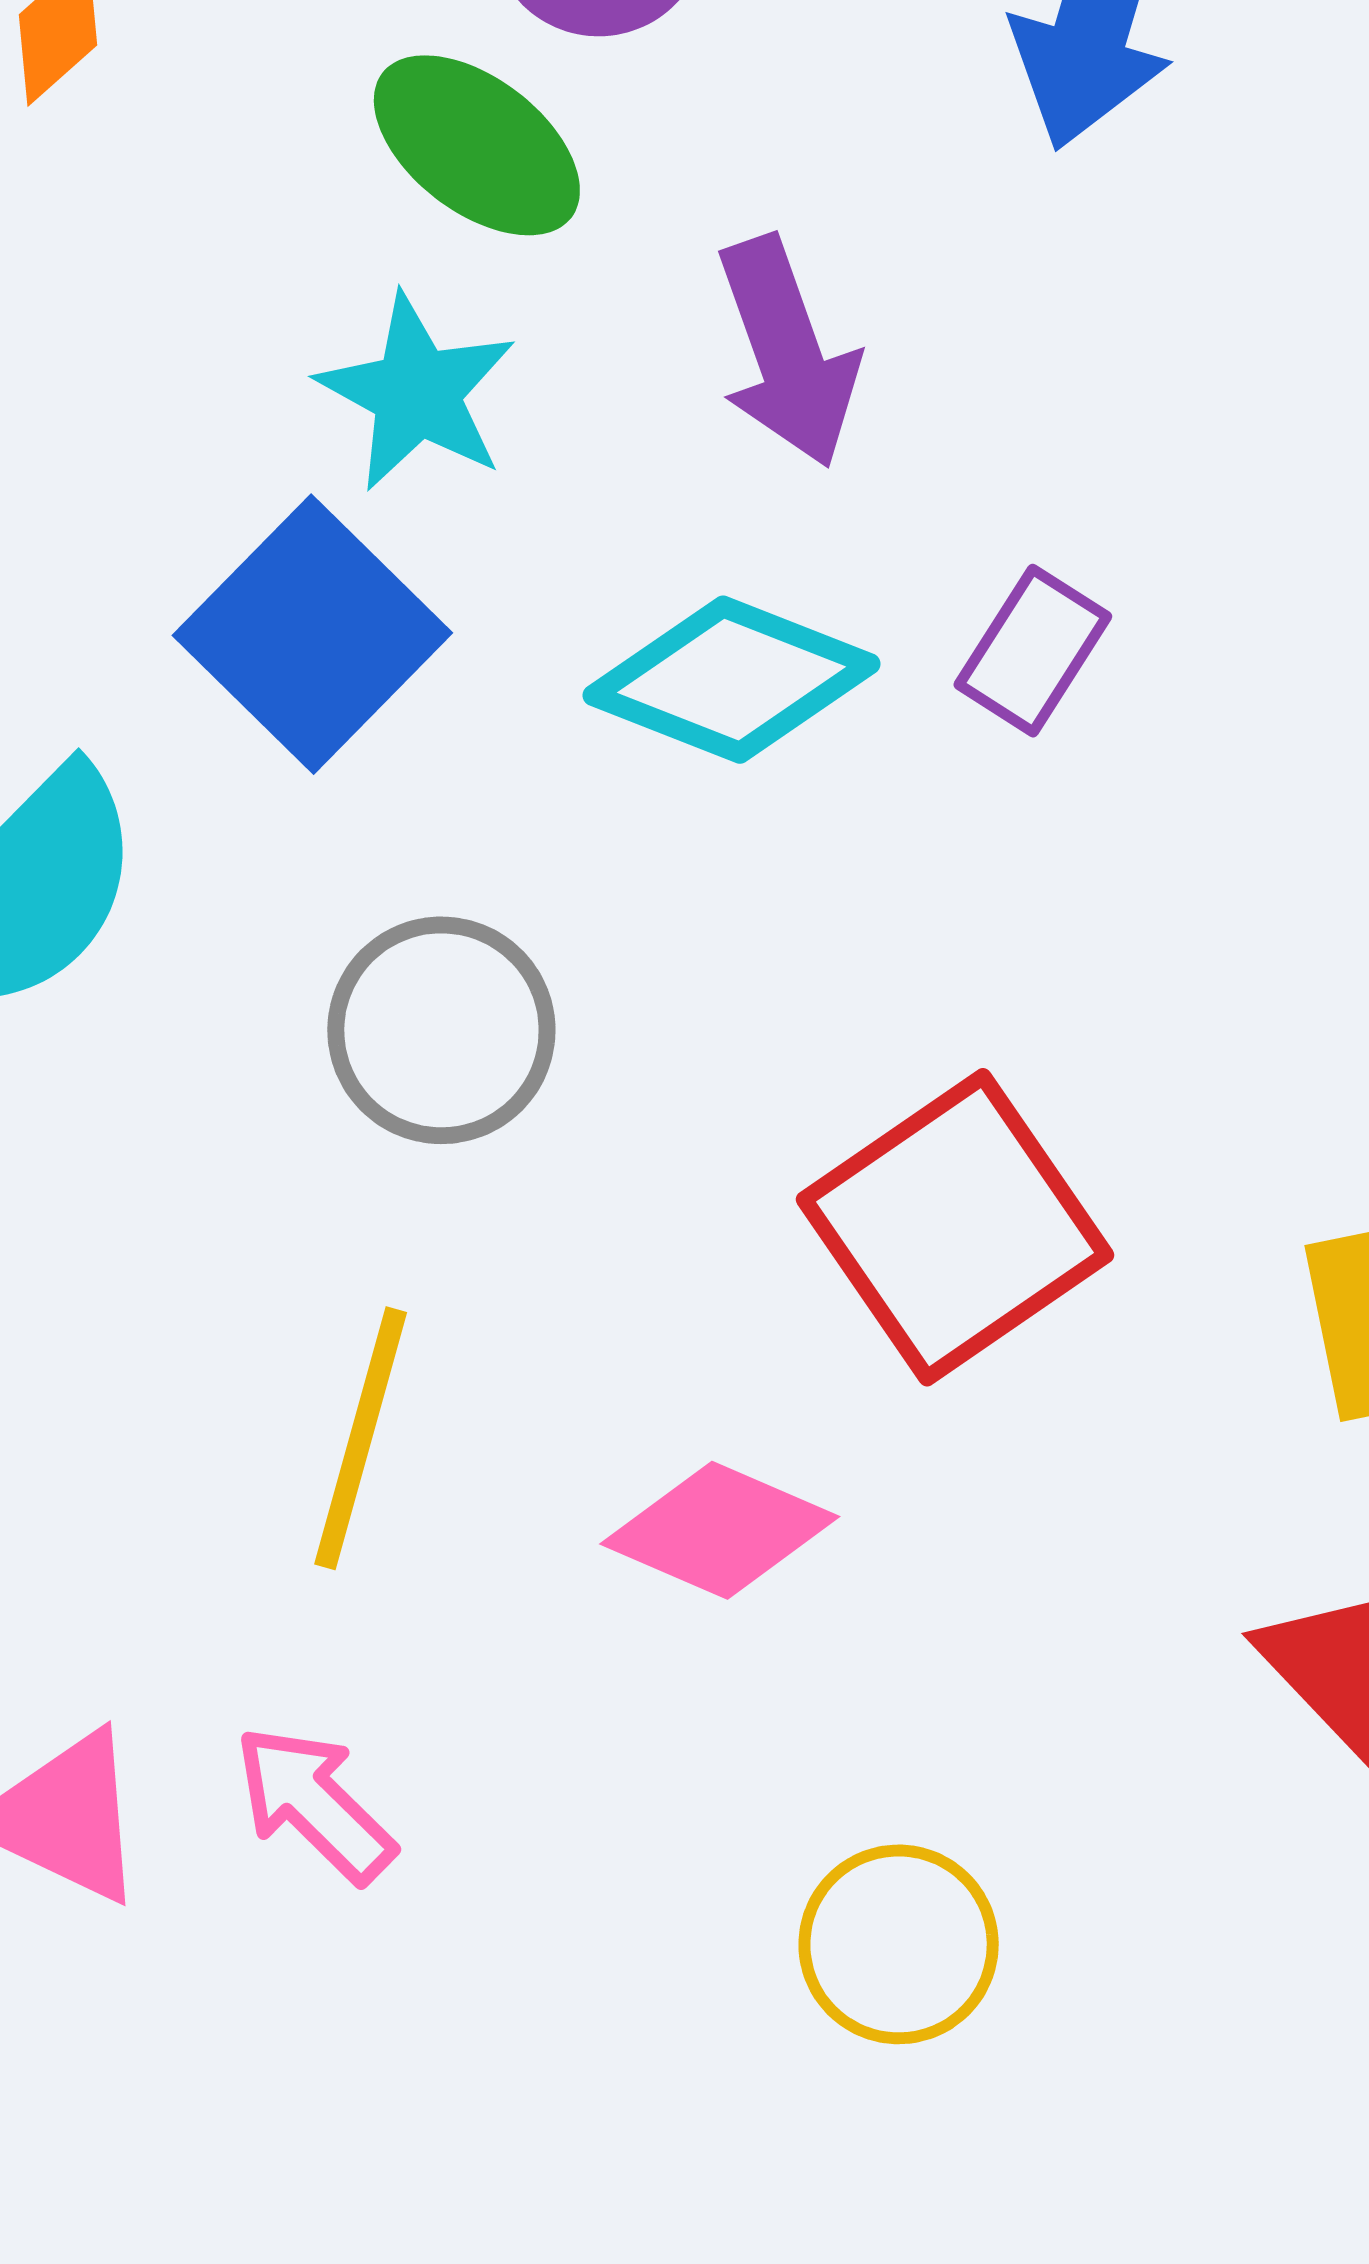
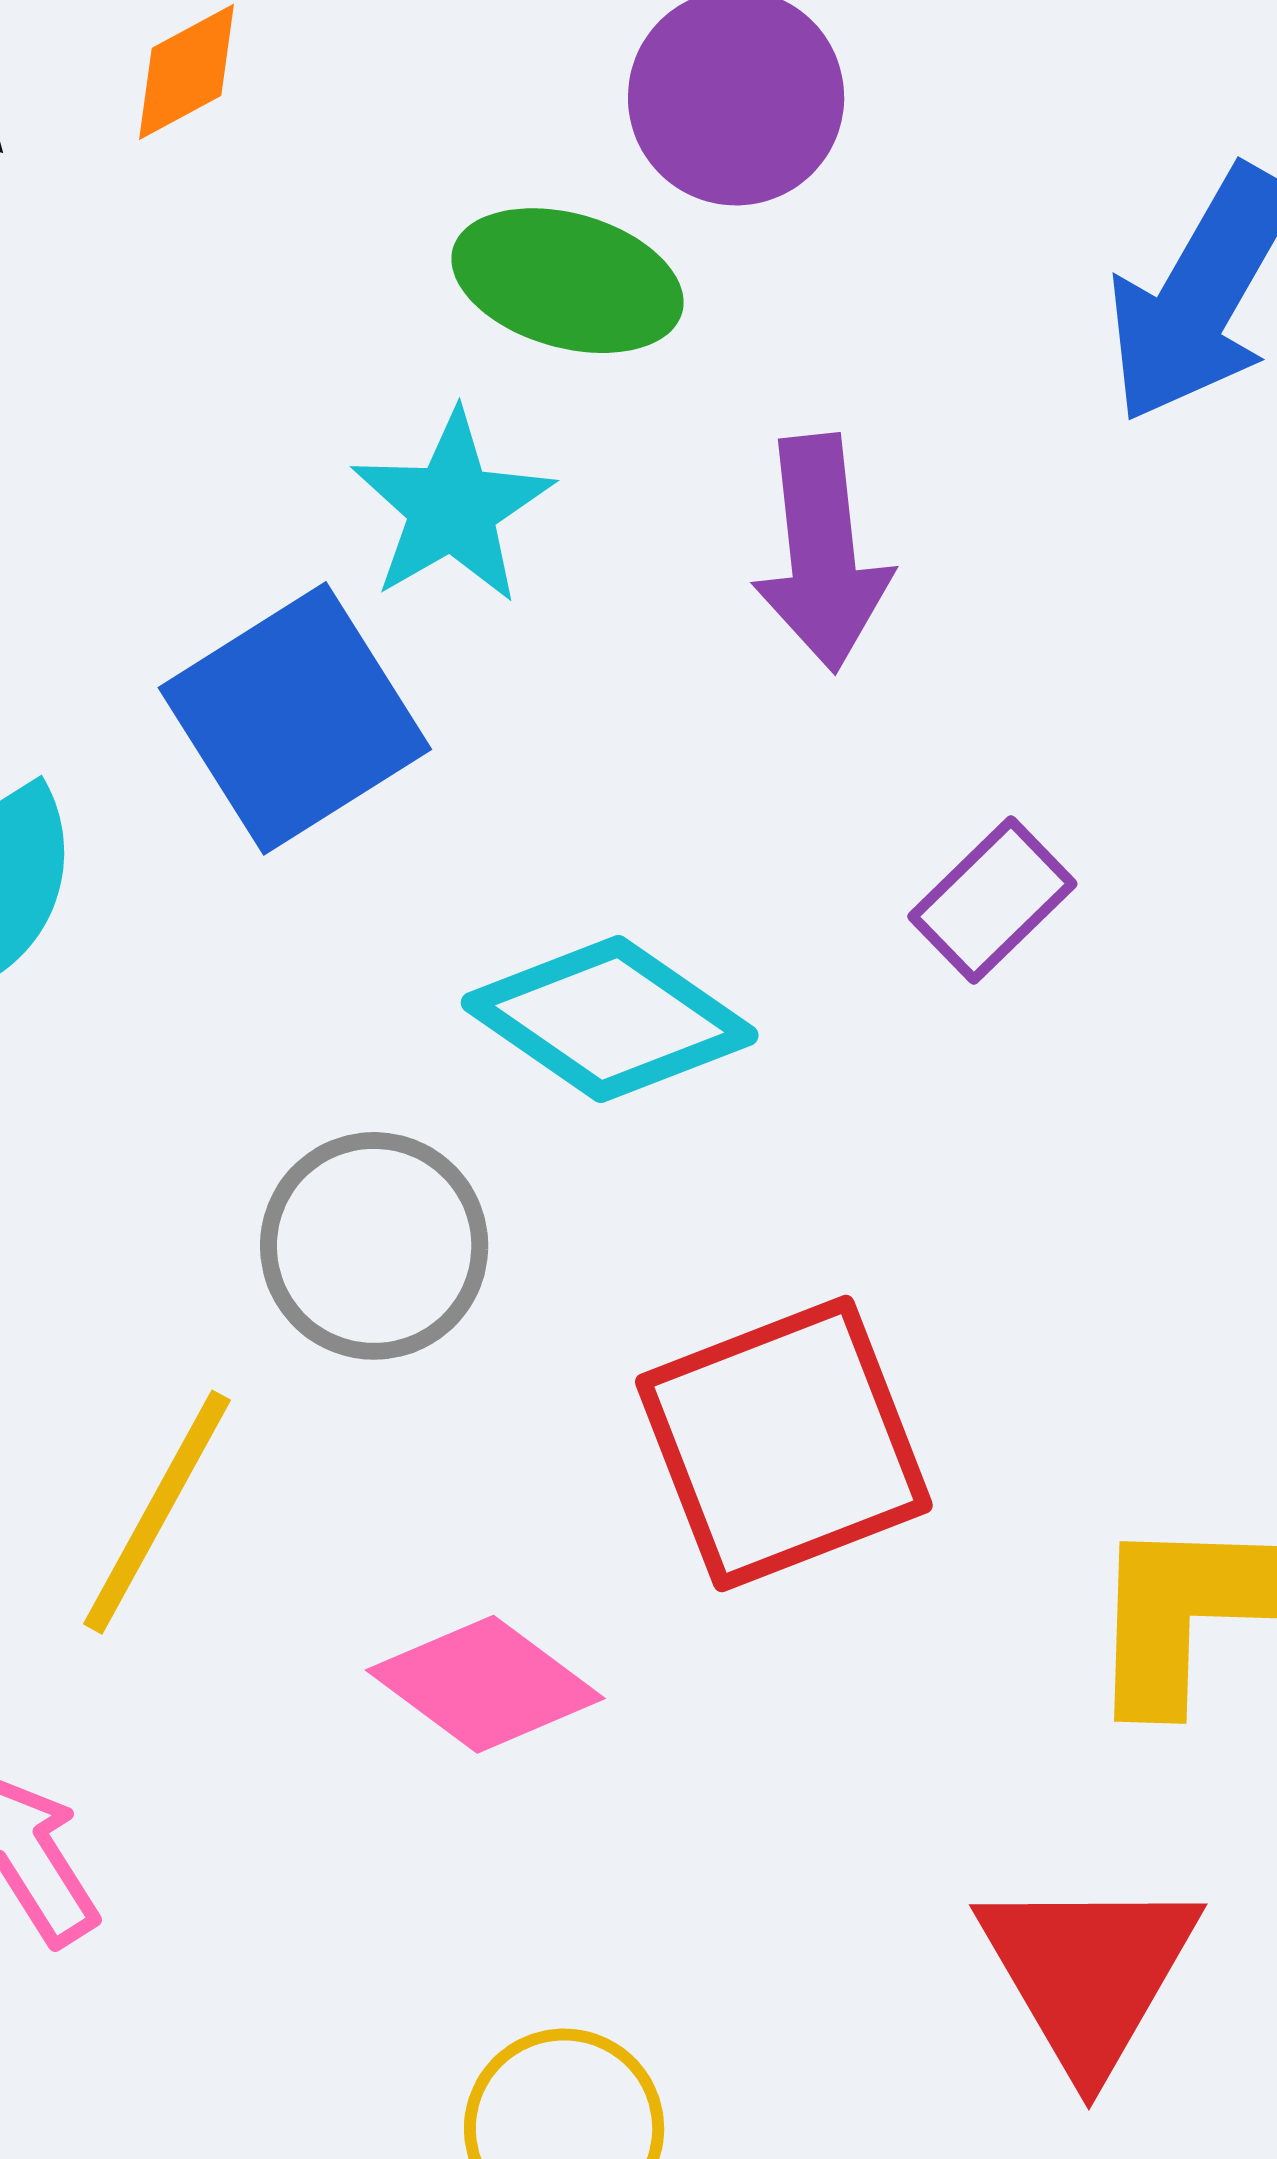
green ellipse: (477, 145) -> (568, 281), turned -35
cyan diamond: (732, 680) -> (610, 1019), moved
gray circle: (441, 1030) -> (374, 1246), moved

